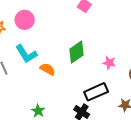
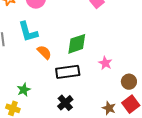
black rectangle: (96, 92) -> (68, 72), moved

